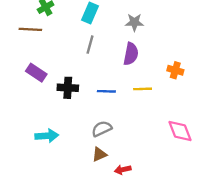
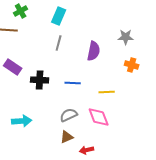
gray star: (134, 22) -> (126, 37), moved
yellow line: (143, 89) -> (107, 92), moved
pink diamond: (180, 131) -> (99, 117), moved

